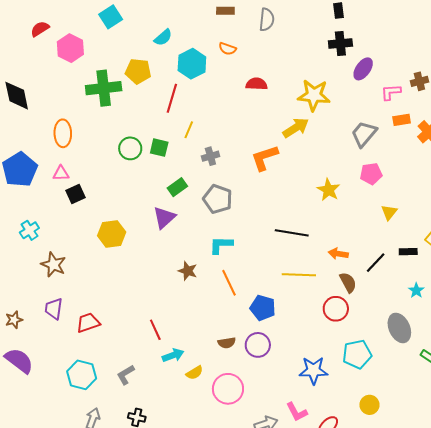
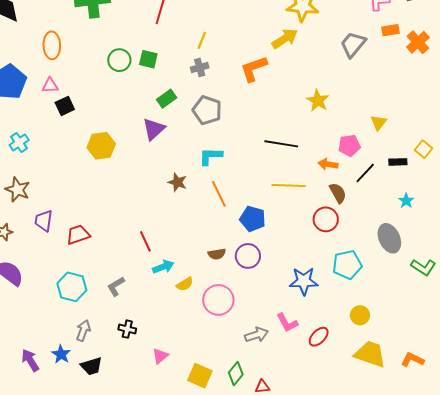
yellow line: (189, 130) -> (202, 40), moved
pink pentagon: (371, 174) -> (349, 146), moved
brown star: (53, 265) -> (18, 190), moved

